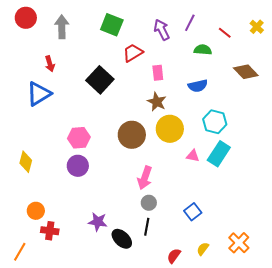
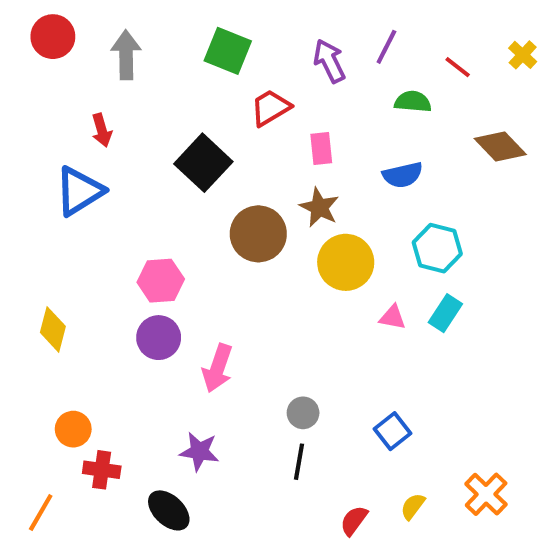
brown circle: (132, 135) -> (258, 234), moved
cyan rectangle: (219, 154) -> (445, 313), size x0.7
pink arrow: (145, 178) -> (218, 368), moved
black ellipse: (122, 239) -> (169, 510), moved

